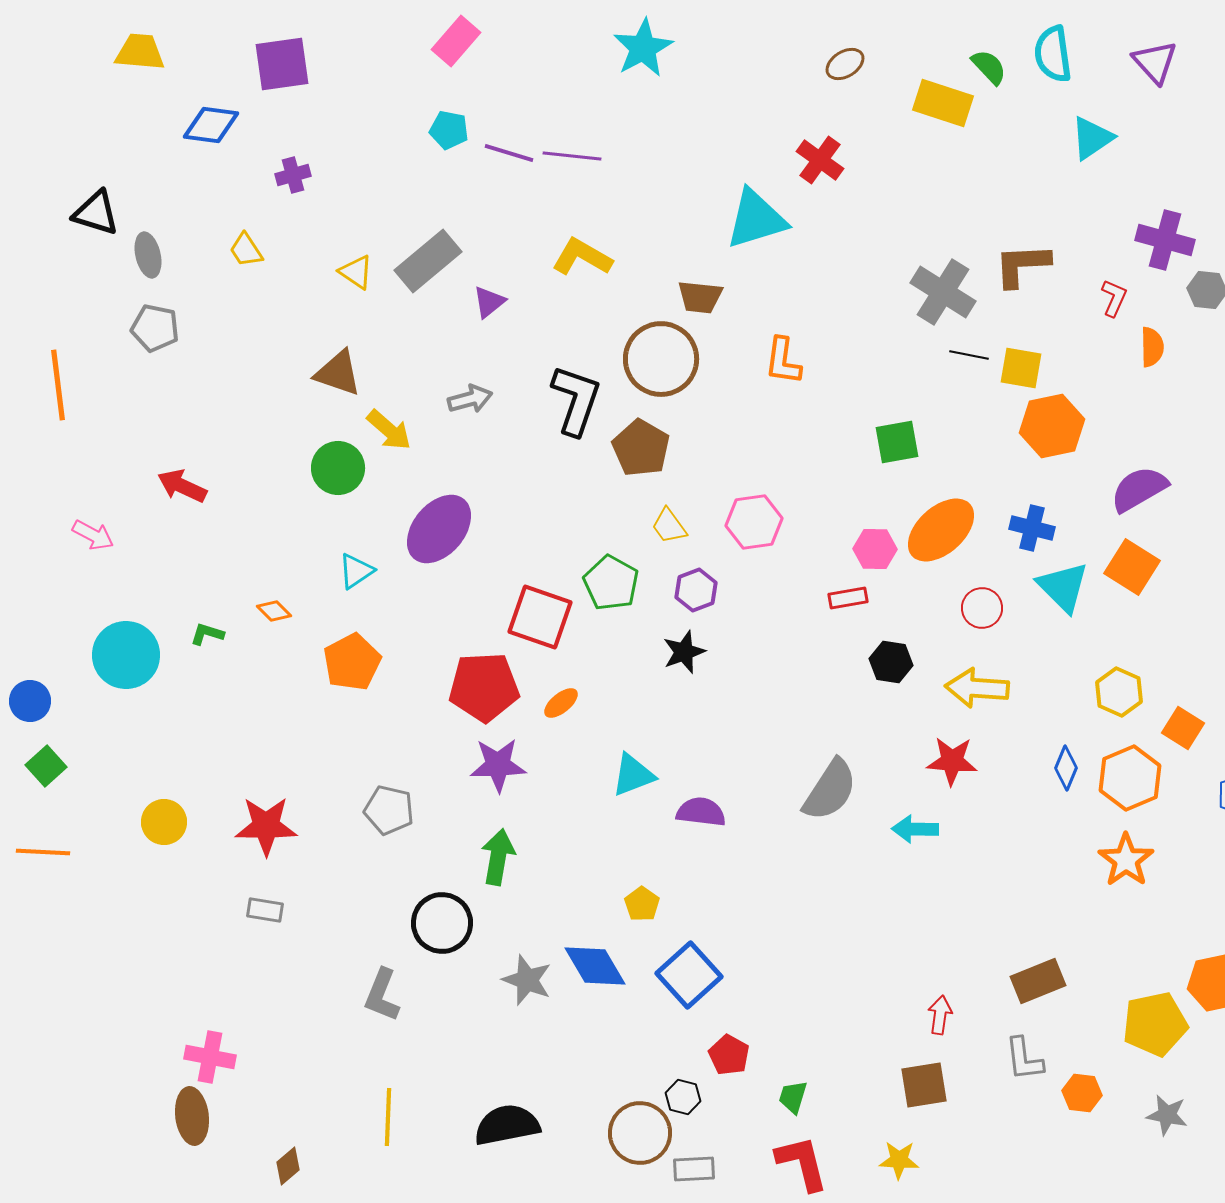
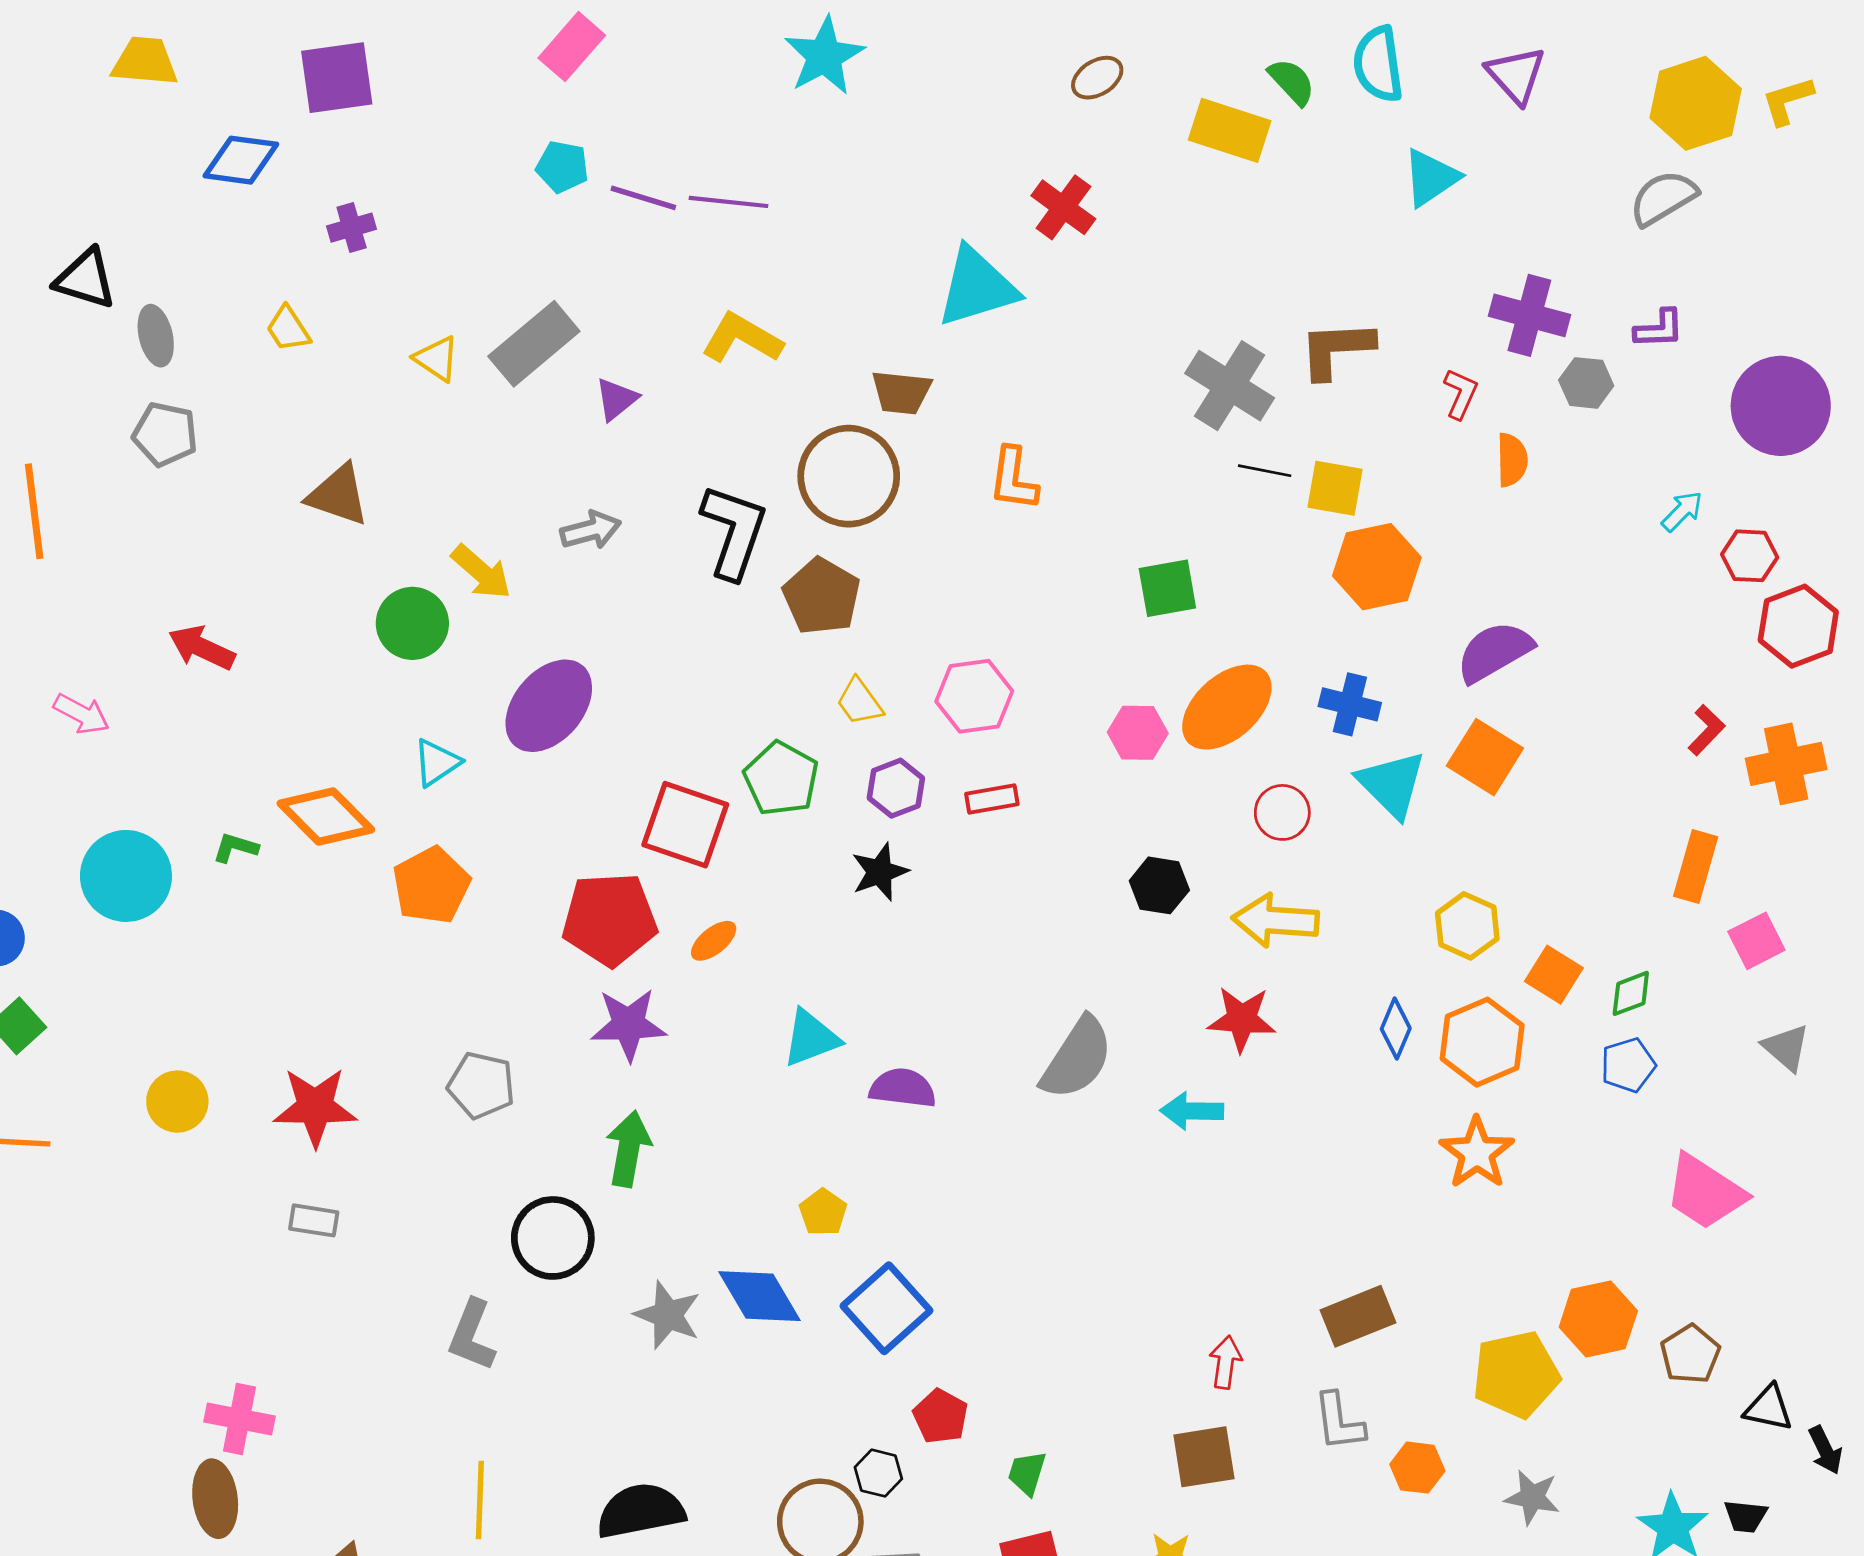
brown triangle: (338, 373) -> (338, 495), moved
red rectangle: (848, 598) -> (992, 799), moved
orange diamond: (274, 611) -> (326, 817), size x2.0

